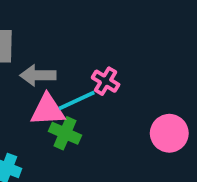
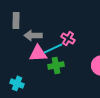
green cross: (65, 133) -> (56, 65), moved, turned -35

